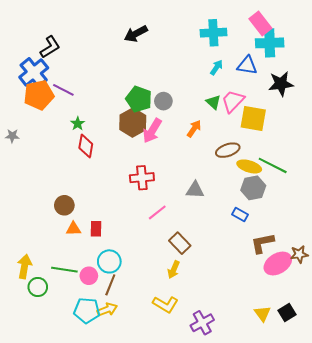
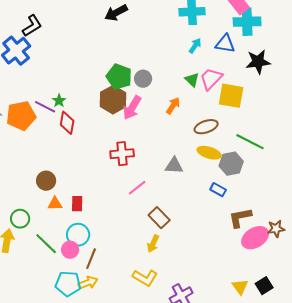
purple line: (63, 90) -> (45, 107), moved
orange pentagon: (39, 95) -> (21, 116), moved
yellow ellipse: (249, 166) -> (209, 153), moved
cyan circle: (109, 261) -> (78, 235), moved
green line: (64, 270) -> (46, 244), turned 35
green circle: (38, 287) -> (20, 219), moved

